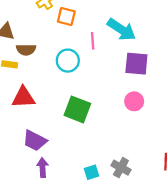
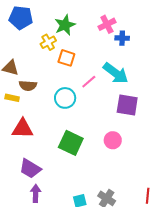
pink line: (93, 41) -> (89, 82), turned 49
pink circle: (134, 101) -> (113, 140), moved

